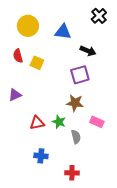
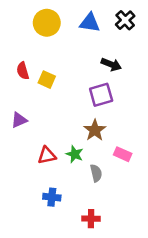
yellow circle: (28, 26) -> (47, 23), moved
blue triangle: (63, 32) -> (90, 23), moved
brown star: (75, 103) -> (95, 130), turned 30

